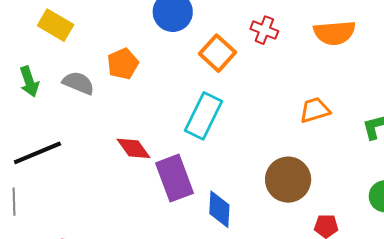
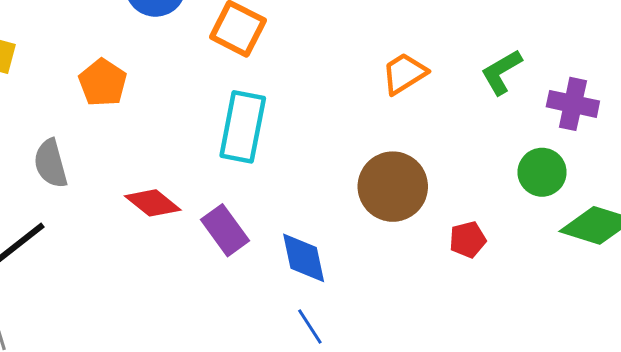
gray semicircle: (78, 83) -> (51, 163), moved, turned -112
purple rectangle: (175, 178) -> (225, 230), size x0.7

